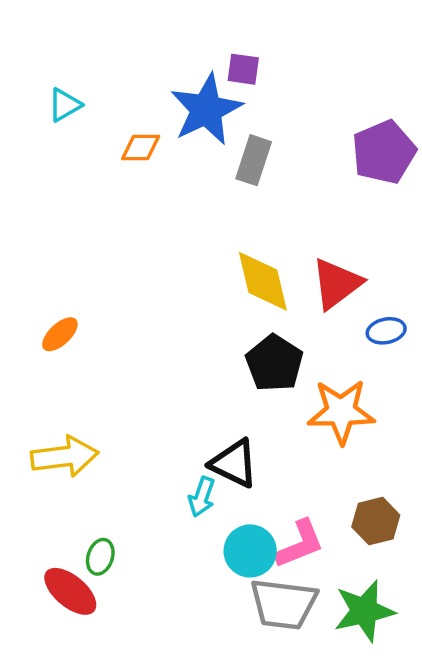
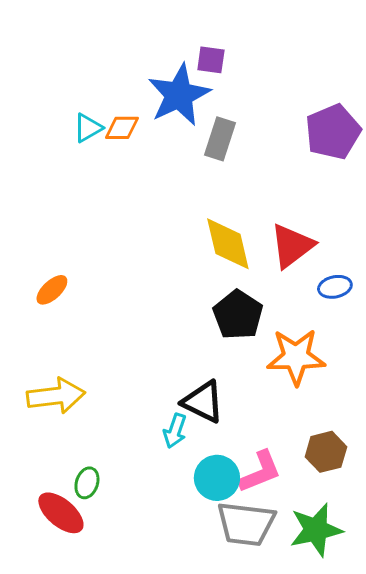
cyan triangle: (65, 105) -> (88, 128), moved

